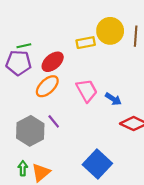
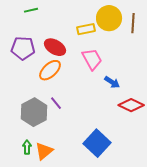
green line: (24, 46) -> (31, 10), moved
red ellipse: (53, 62) -> (55, 47), turned 70
pink trapezoid: (87, 90) -> (92, 59), moved

